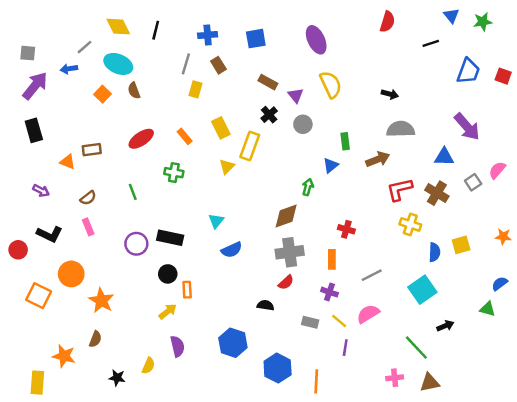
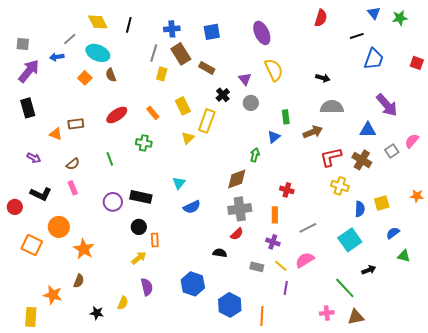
brown rectangle: (218, 65) -> (181, 54), size x1.5
blue trapezoid: (468, 71) -> (374, 59), moved
brown rectangle: (268, 82) -> (207, 68), moved
blue semicircle: (500, 284) -> (393, 233), moved

